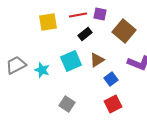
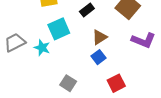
cyan square: (71, 61) -> (59, 29), moved
blue square: (111, 79) -> (98, 57), moved

